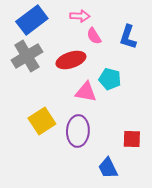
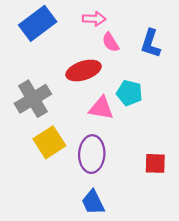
gray cross: (27, 56) -> (33, 99), moved
blue trapezoid: (108, 168) -> (93, 202), moved

